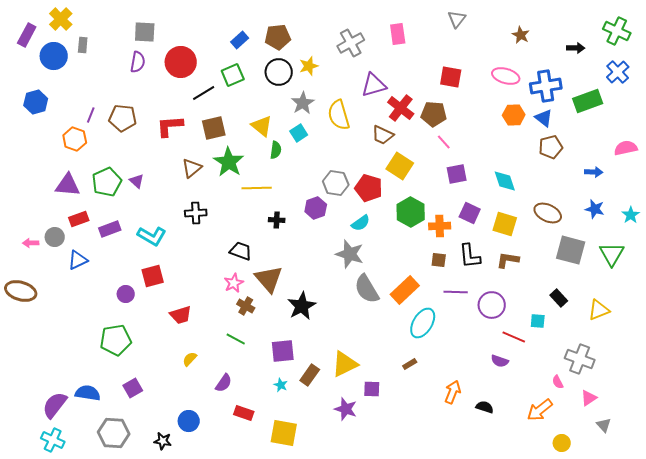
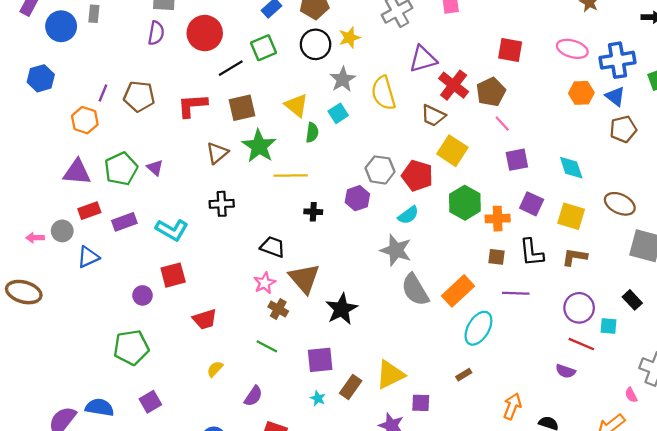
brown pentagon: (434, 114) -> (491, 92), turned -30
purple circle: (492, 305) -> (579, 308), moved

